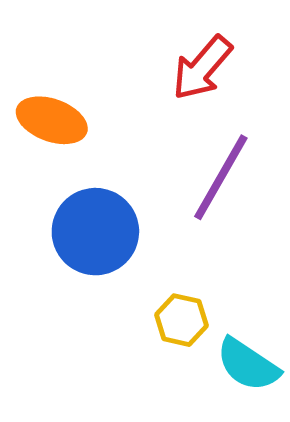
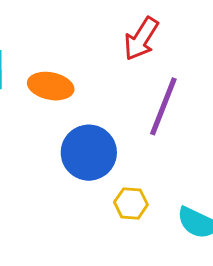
yellow hexagon: (181, 320) -> (131, 203), moved

